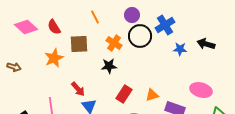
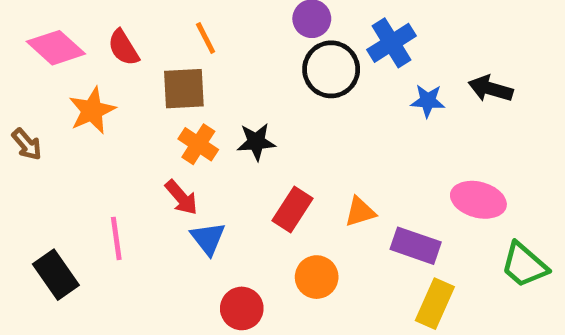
orange line: (95, 17) -> (206, 38), moved
orange cross: (114, 43) -> (198, 144), moved
orange star: (54, 58) -> (92, 110), moved
brown arrow: (14, 67) -> (27, 144), turned 32

